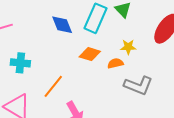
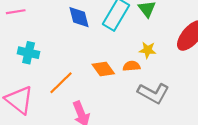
orange diamond: (90, 54) -> (103, 69), moved, turned 30

